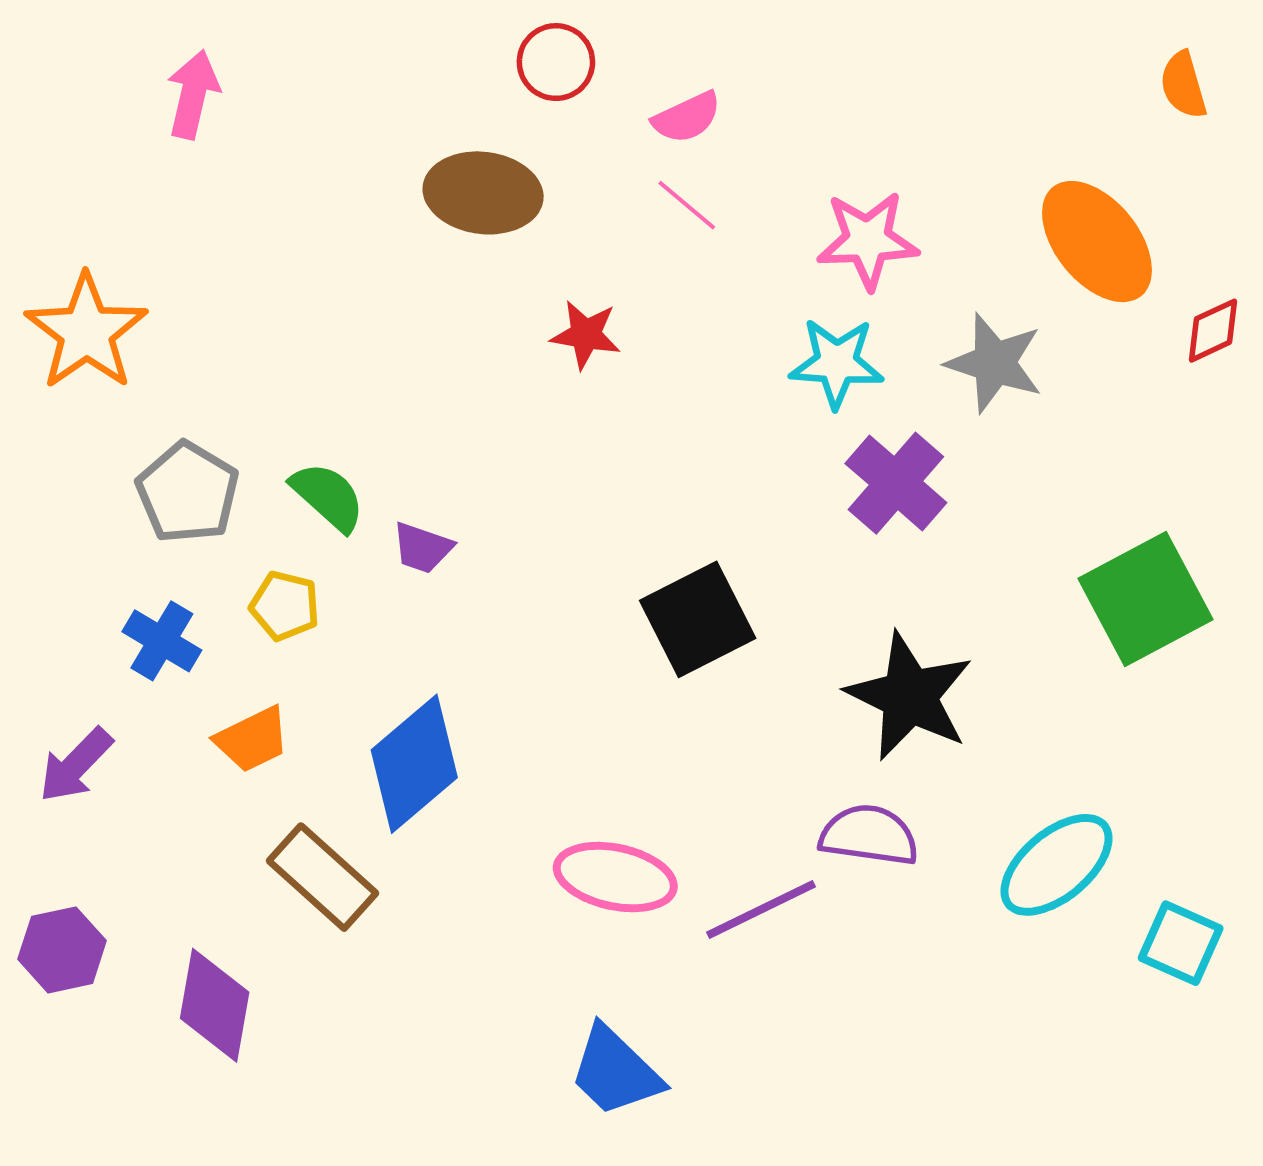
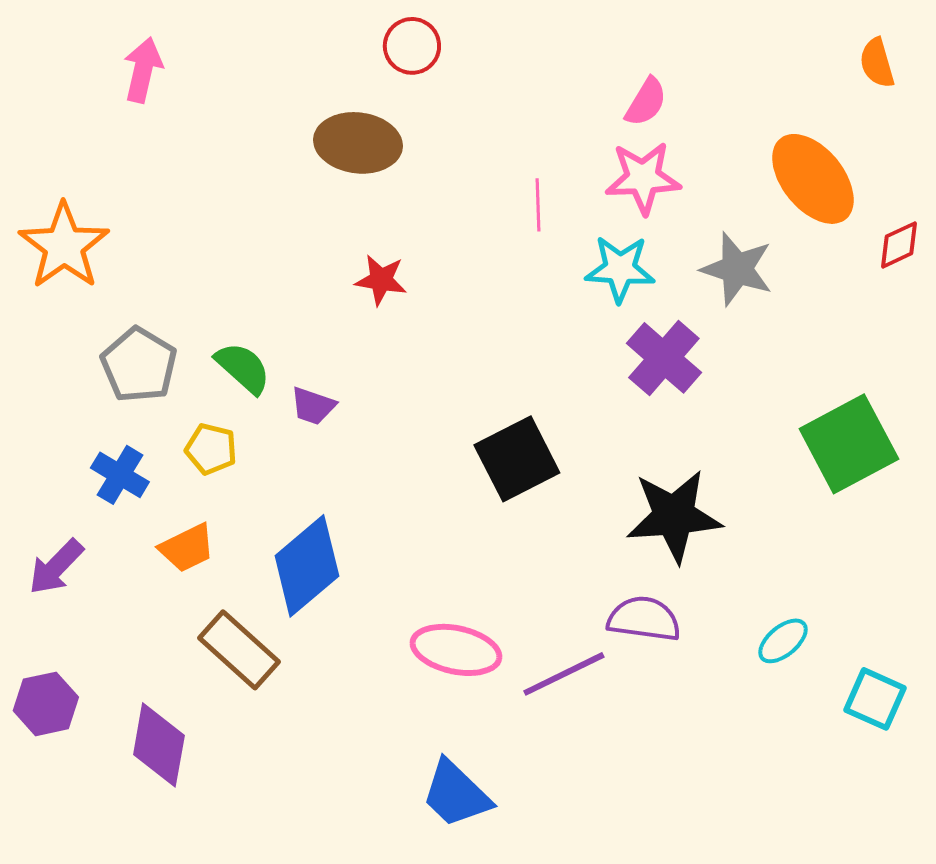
pink semicircle: (687, 117) -> (646, 102), moved, turned -34
pink line: (687, 205) -> (538, 205), moved, turned 48
red star: (586, 335) -> (381, 280), moved
black star: (909, 696) -> (674, 516), turned -30
cyan ellipse: (1057, 865) -> (783, 641), size x0.6

